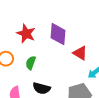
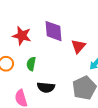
red triangle: (80, 53) -> (78, 46), turned 49

